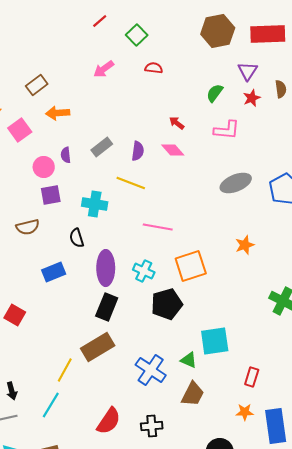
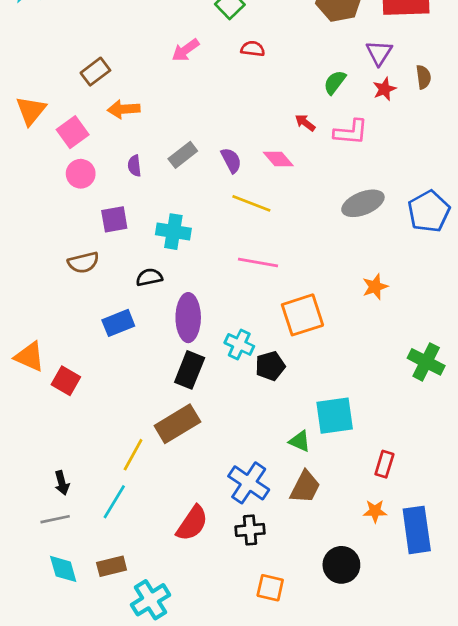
red arrow: (177, 123) -> (305, 123), moved
purple semicircle: (138, 151) -> (231, 160), turned -36
pink circle: (44, 167) -> (81, 174), moved
yellow line: (131, 183) -> (251, 203), moved
black semicircle: (77, 238) -> (149, 277), turned 96
cyan cross: (144, 271) -> (239, 344), moved
black pentagon: (167, 304) -> (270, 366), size x0.7
blue cross: (151, 370) -> (249, 483), moved

